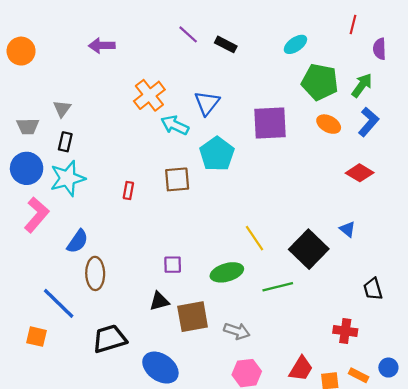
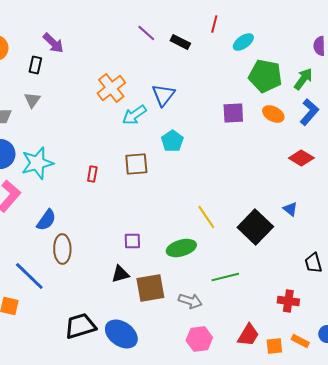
red line: (353, 24) -> (214, 24), moved
purple arrow: (102, 46) -> (53, 43), moved, turned -135
purple square: (270, 123) -> (233, 113), moved, size x0.7
cyan arrow: (175, 125) -> (134, 115), turned -60
black rectangle: (65, 142) -> (35, 65), moved
cyan pentagon: (217, 154) -> (172, 141), size x0.7
green line: (278, 287) -> (225, 277), moved
black trapezoid: (110, 339) -> (80, 326), moved

